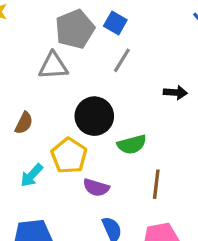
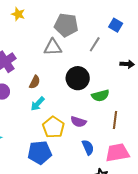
blue square: (115, 23) -> (116, 25), moved
gray pentagon: (75, 29) -> (66, 25), turned 30
yellow pentagon: (69, 156) -> (53, 127), moved
cyan arrow: (32, 175) -> (38, 104), moved

